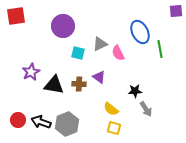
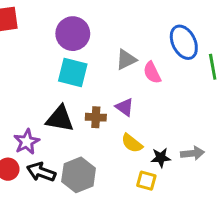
cyan square: (78, 53) -> (73, 73), moved, size x1.5
purple star: (31, 72) -> (27, 142), moved
black star: (135, 91) -> (161, 158), moved
yellow semicircle: (111, 109) -> (132, 143), moved
gray arrow: (146, 109) -> (192, 153), turned -63

